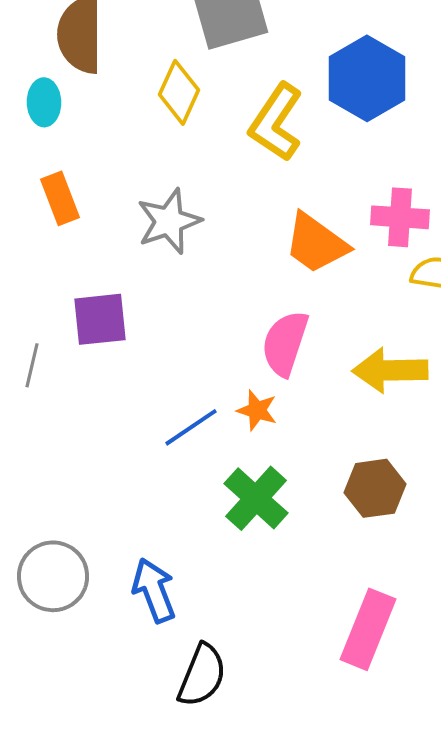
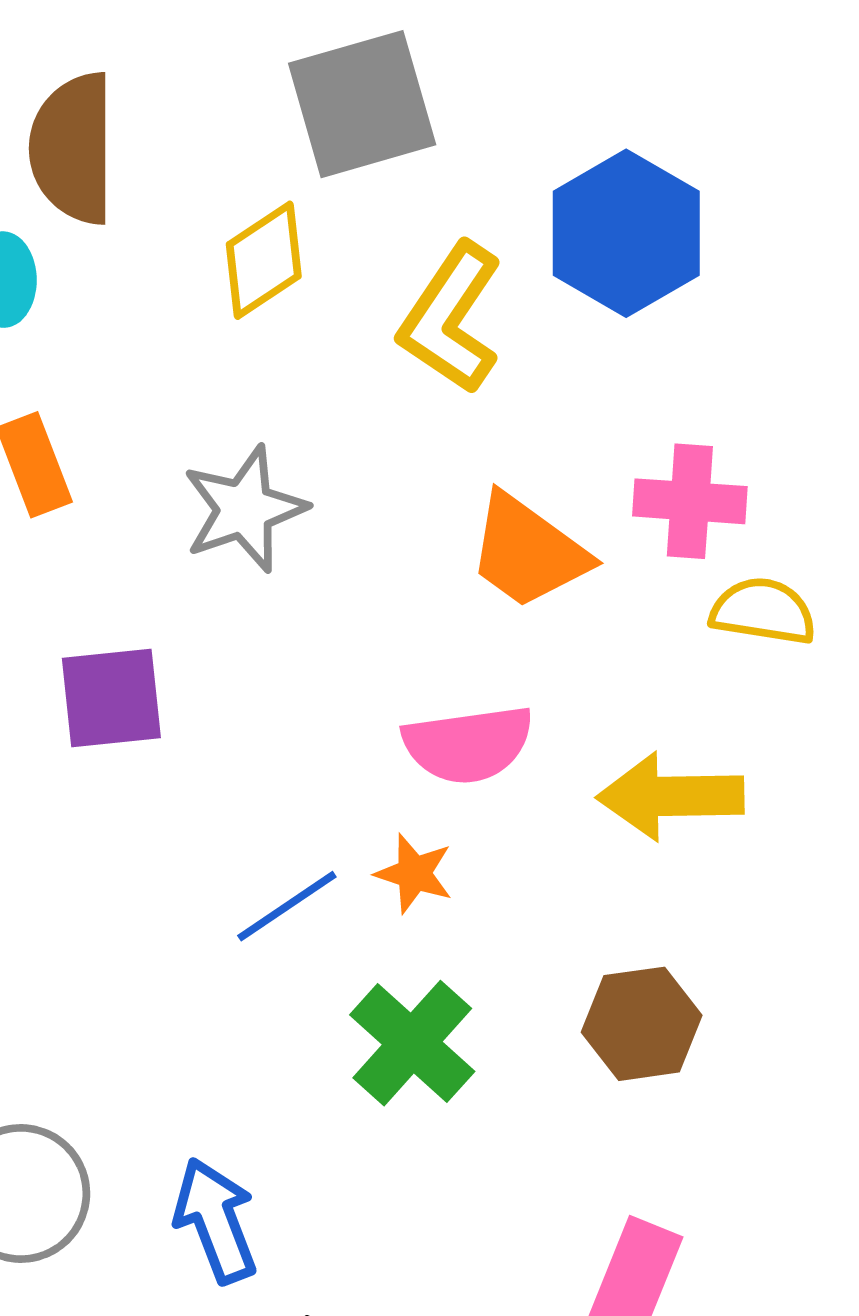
yellow diamond: (179, 92) -> (264, 260), turned 32
pink semicircle: (285, 343) -> (468, 744), turned -116

